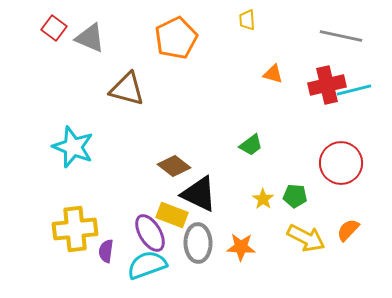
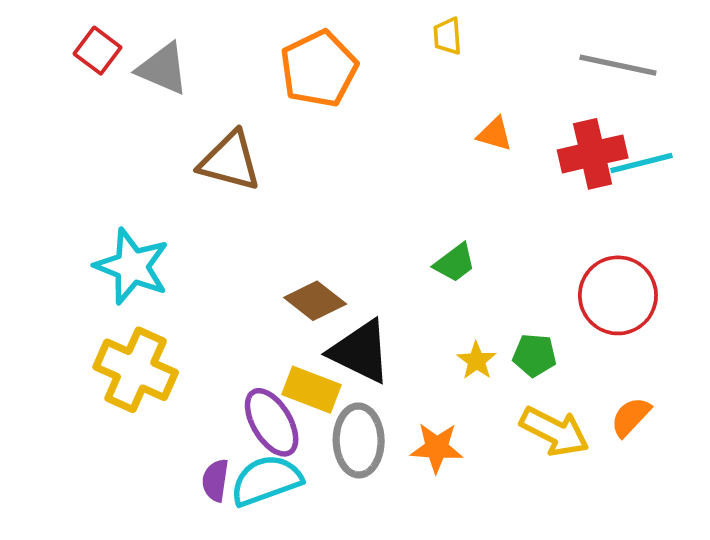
yellow cross: (75, 229) -> (136, 370), moved, turned 30
purple semicircle: (106, 251) -> (215, 480), moved

